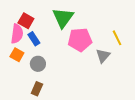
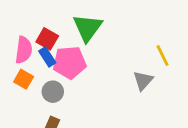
red square: (26, 21) -> (47, 39), moved
pink pentagon: (80, 40) -> (69, 62), moved

